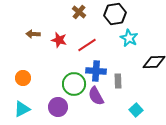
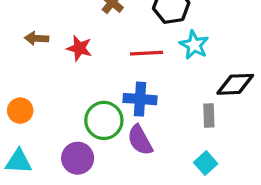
red line: (87, 45) -> (147, 53), moved, turned 30
gray rectangle: (118, 81) -> (209, 115), moved
cyan triangle: (22, 109) -> (19, 161), turned 30

